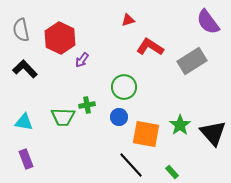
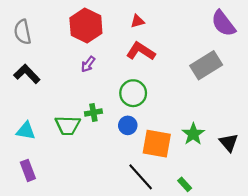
red hexagon: (60, 38) -> (86, 26), moved
red L-shape: (150, 47) -> (141, 51), moved
black triangle: (213, 133) -> (229, 143), size x0.7

